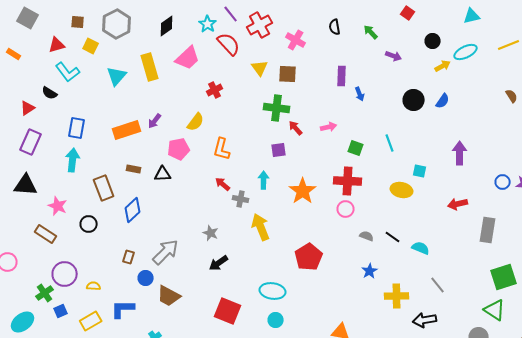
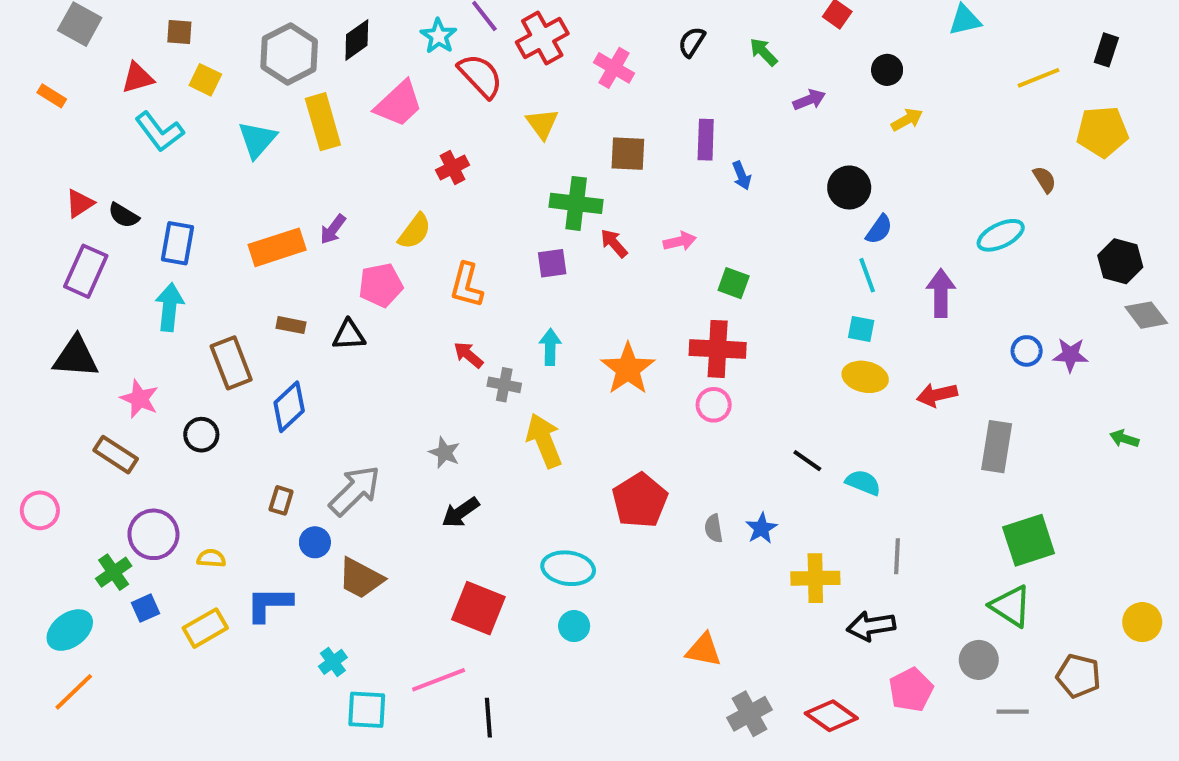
gray hexagon: (117, 24) -> (289, 54), moved
black semicircle: (335, 27) -> (692, 42), turned 42
cyan ellipse: (466, 52) -> (1001, 235), moved
purple arrow: (394, 56) -> (809, 100), turned -42
brown square: (288, 74) -> (628, 154), moved
black semicircle: (50, 93) -> (124, 215), moved
blue semicircle: (443, 101) -> (879, 229), moved
cyan line: (390, 143) -> (867, 275), moved
purple square: (279, 150) -> (552, 263), moved
yellow ellipse: (402, 190) -> (865, 377), moved
gray semicircle: (367, 236) -> (714, 528), moved, turned -120
gray line: (438, 285) -> (897, 556), turned 42

